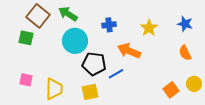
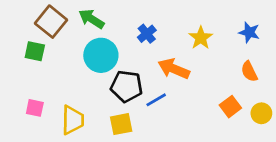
blue cross: (109, 25) -> (147, 34), turned -32
orange square: (171, 90) -> (230, 107), moved

